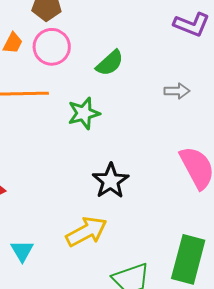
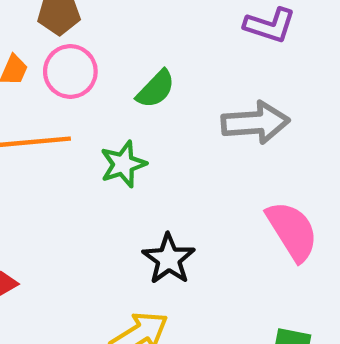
gray arrow: (177, 91) -> (255, 123), size x1.8

